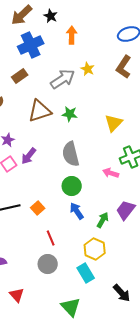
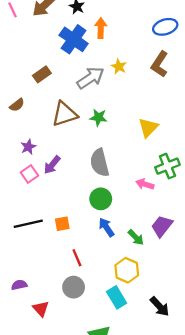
blue cross: (31, 45) -> (74, 39), moved, turned -30
orange square: (38, 208) -> (62, 224), turned 32
green arrow: (103, 220) -> (136, 237), turned 105
black arrow: (122, 293) -> (160, 306), moved
red triangle: (17, 295) -> (41, 309), moved

